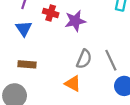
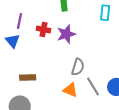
blue triangle: (24, 29) -> (13, 41), moved
gray line: (111, 60) -> (93, 86), moved

